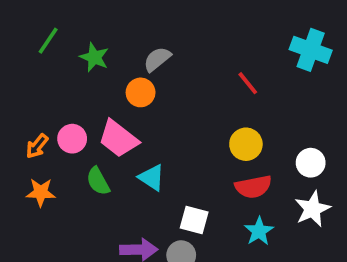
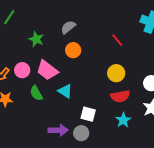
green star: (94, 57) -> (36, 39), moved
orange circle: (141, 92) -> (73, 50), moved

